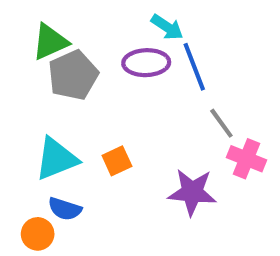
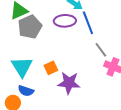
cyan triangle: (56, 159) -> (22, 67), turned -40
purple star: (192, 192) -> (69, 83), moved

